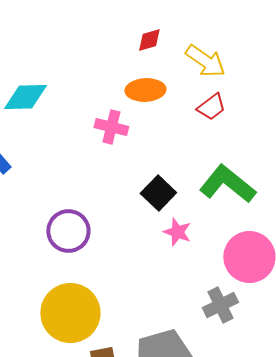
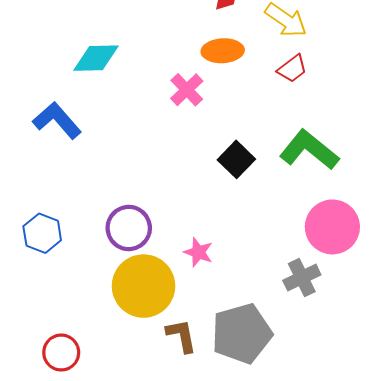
pink cross: (111, 127) -> (187, 90), turned 32
purple circle: (68, 231) -> (129, 228), moved
pink star: (177, 232) -> (198, 252), moved

